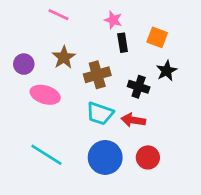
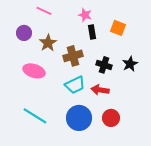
purple circle: (24, 64) -> (24, 33), moved
black star: (167, 71) -> (130, 64), moved
cyan trapezoid: (100, 113) -> (75, 85), turned -45

